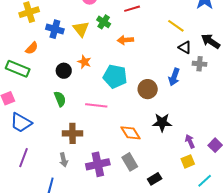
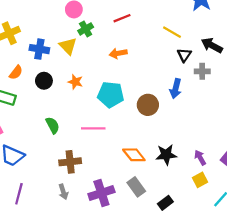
green cross: (104, 22) -> (86, 29), moved, turned 32
black triangle: (185, 47) -> (184, 55), turned 40
black circle: (64, 71) -> (44, 81), moved
black star: (162, 122) -> (166, 155), moved

